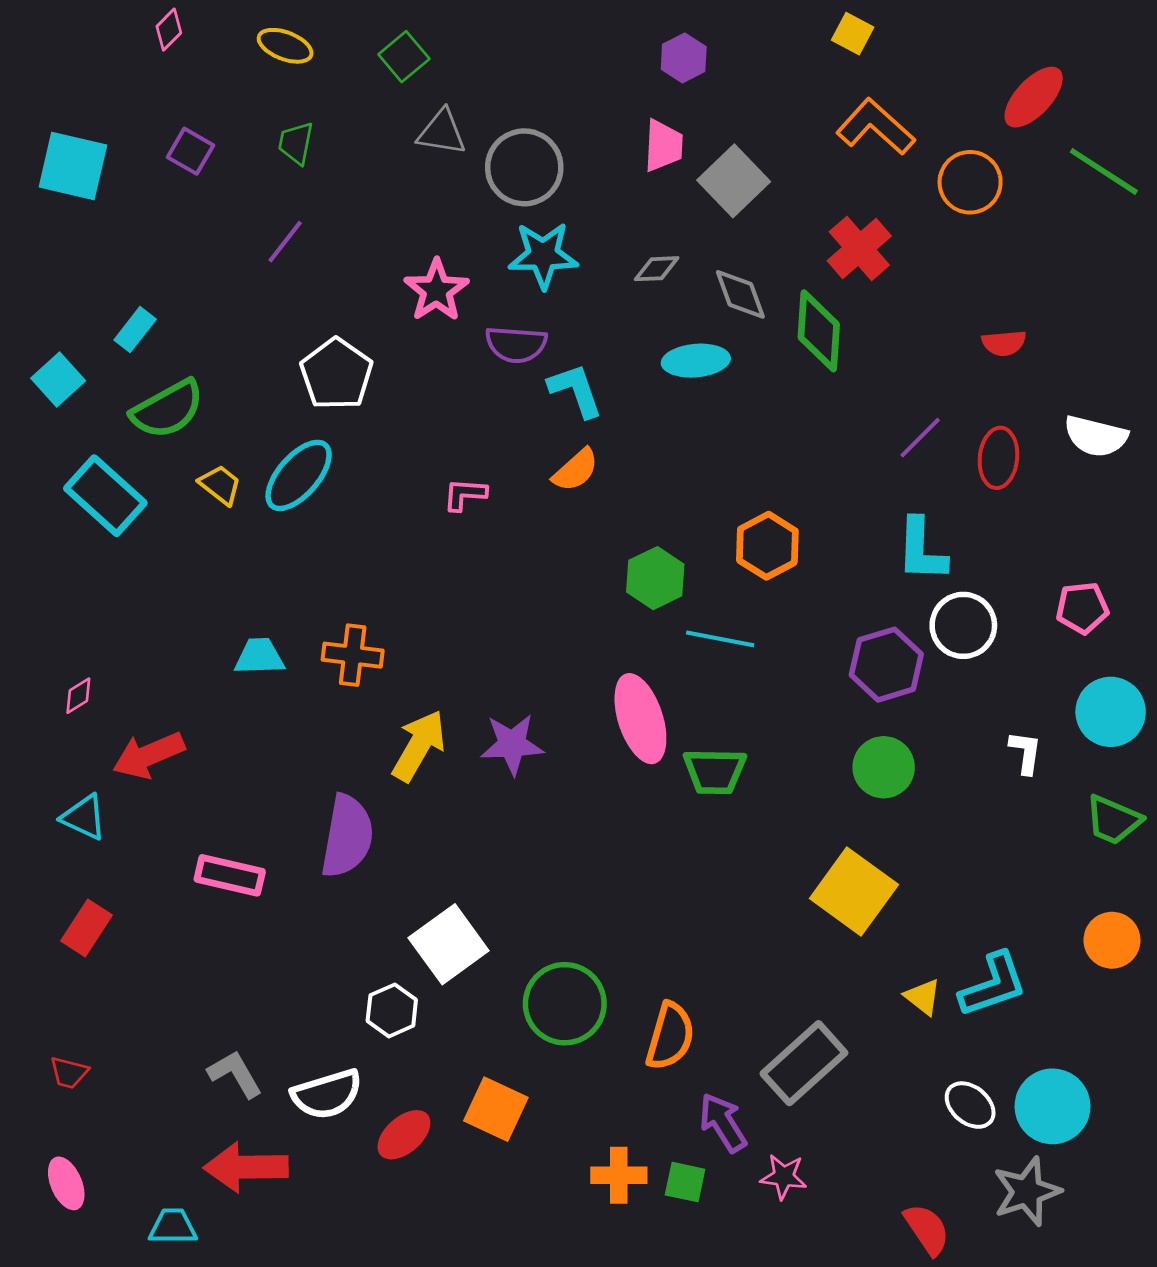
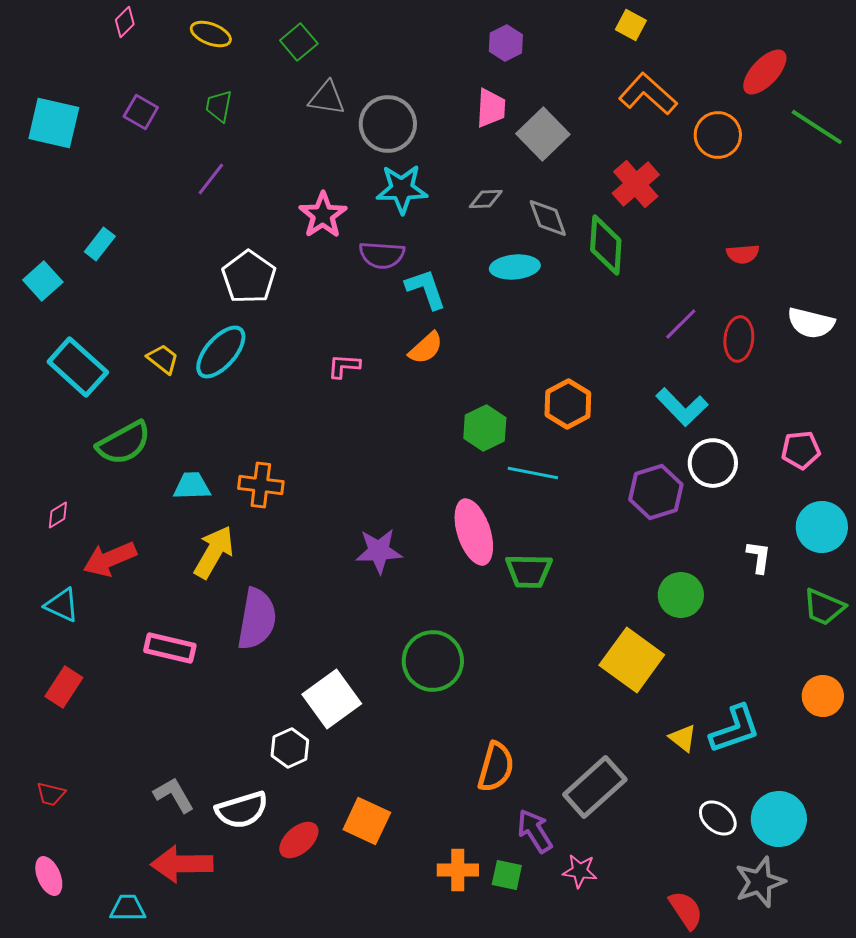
green semicircle: (168, 409) -> (124, 443), moved
cyan L-shape: (921, 550) -> (682, 407), turned -46
yellow arrow: (419, 746) -> (214, 552), moved
green circle: (884, 767) -> (681, 595), moved
green circle: (565, 1004) -> (433, 661), moved

